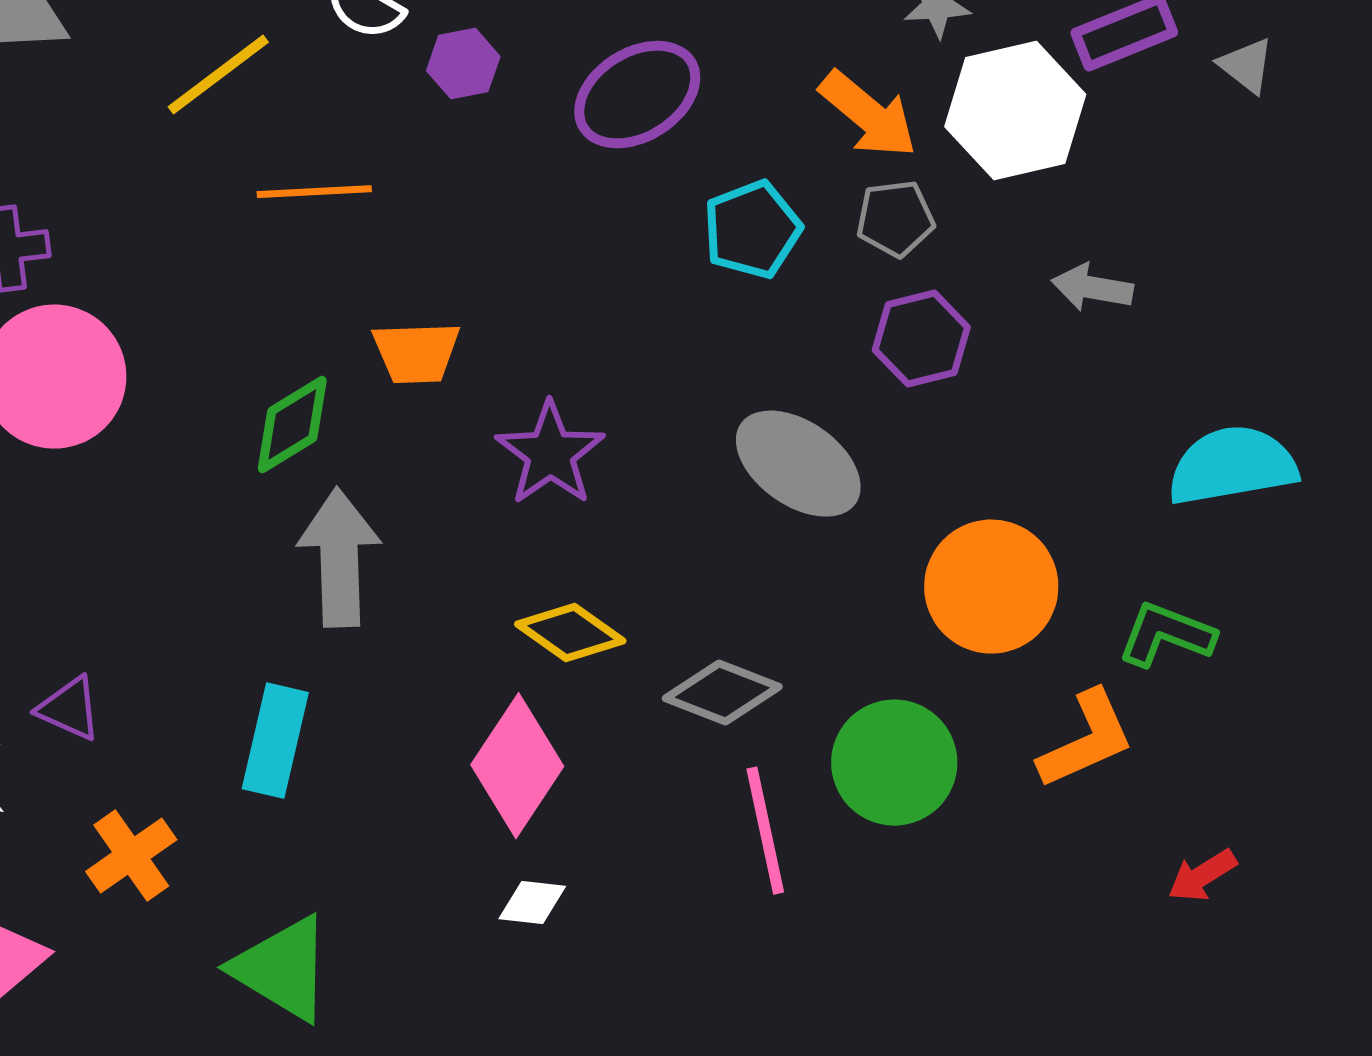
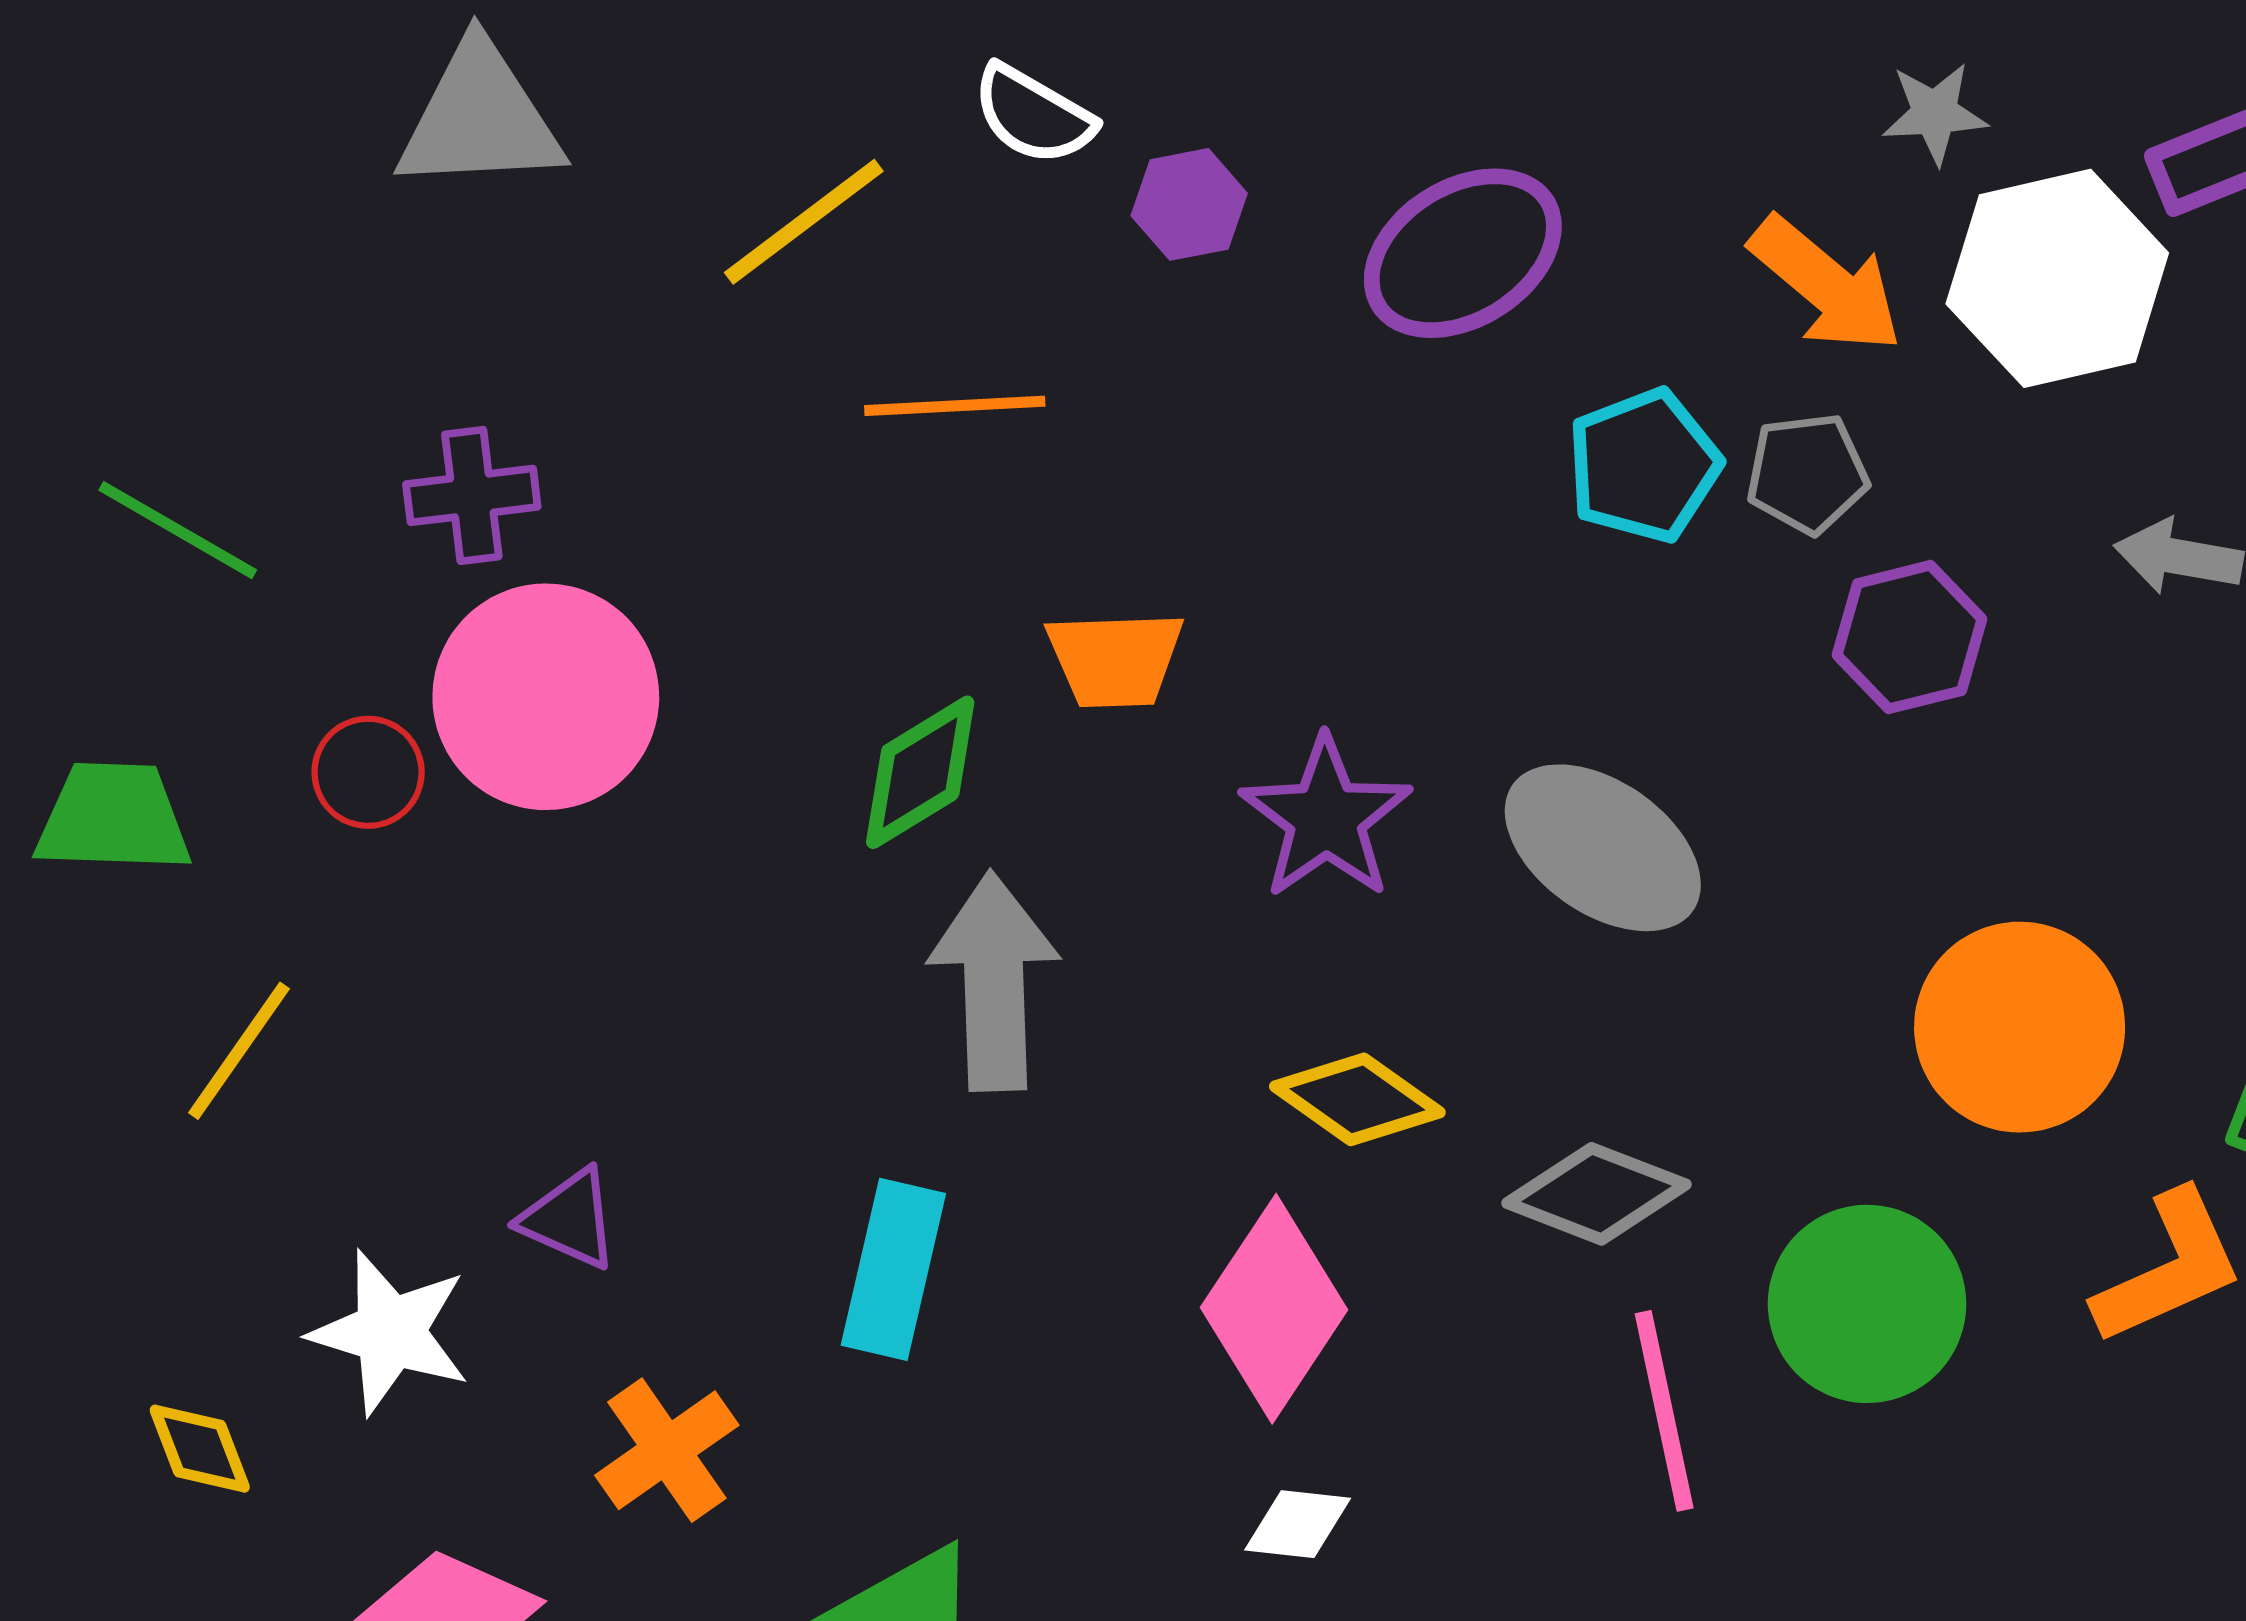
gray pentagon: (895, 219) -> (1807, 473), moved
gray ellipse: (798, 464) -> (1603, 848), moved

